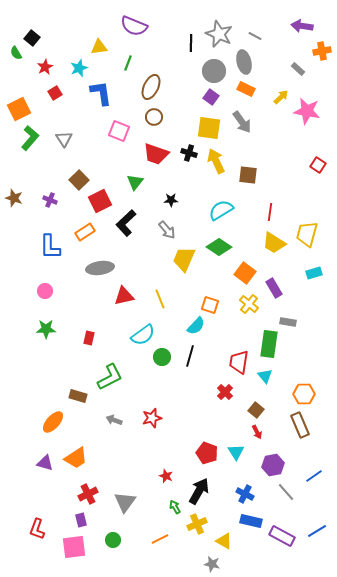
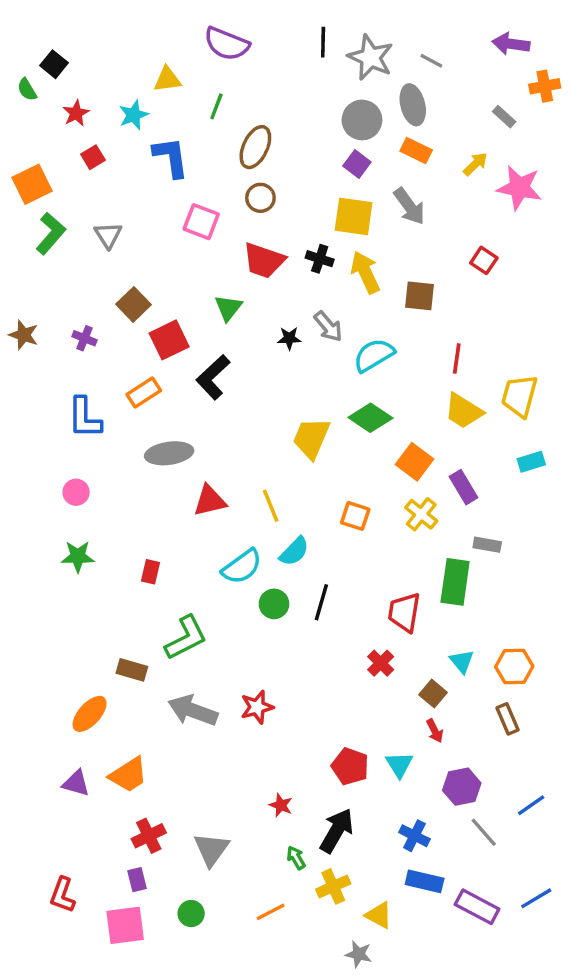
black line: (191, 43) -> (323, 42), moved
red square: (318, 165) -> (484, 260), moved
gray arrow: (167, 230) -> (328, 326), moved
cyan semicircle: (196, 326) -> (294, 551), moved
cyan triangle: (265, 376) -> (462, 661), moved
gray arrow: (114, 420) -> (193, 710), size x1.8
brown rectangle: (300, 425) -> (507, 719), size x0.7

